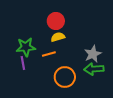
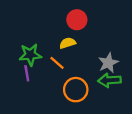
red circle: (56, 21) -> (77, 20), moved
orange line: (49, 54) -> (57, 63), turned 56

